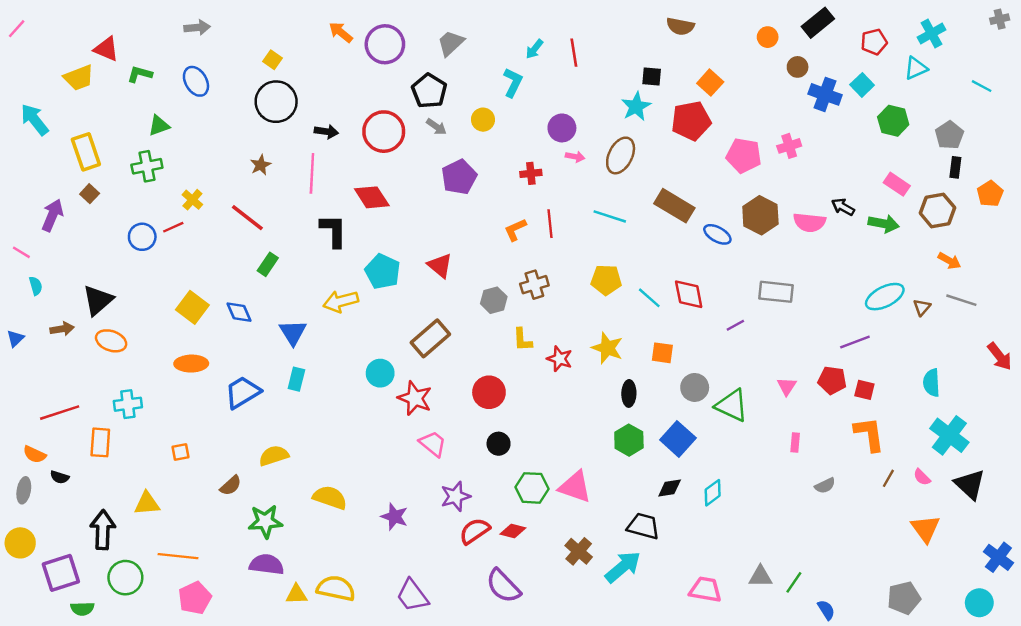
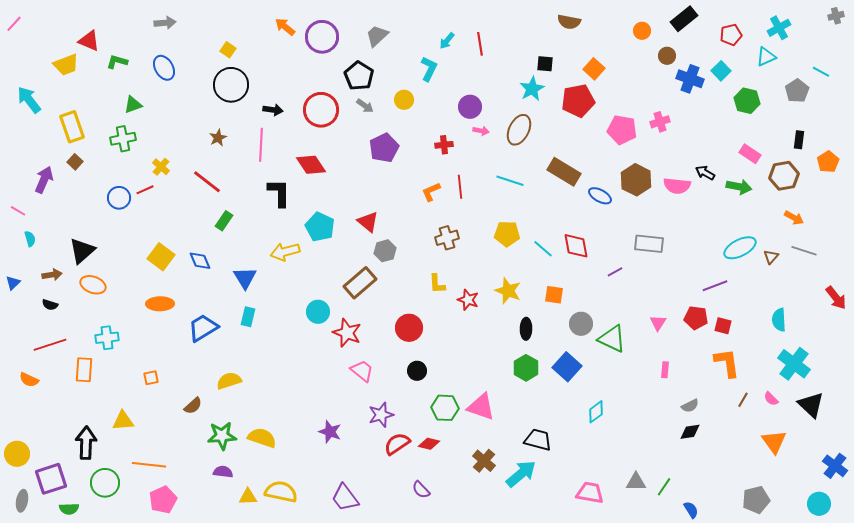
gray pentagon: (949, 135) -> (797, 91), moved
gray hexagon: (494, 300) -> (385, 251), moved
black semicircle: (60, 477) -> (50, 305), moved
black diamond: (670, 488) -> (690, 432), moved
gray ellipse: (24, 490) -> (22, 501), moved
yellow semicircle: (330, 497) -> (262, 438), moved
purple semicircle: (267, 564) -> (223, 472), size x0.7
purple semicircle: (503, 586) -> (421, 490), size x0.6

